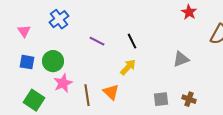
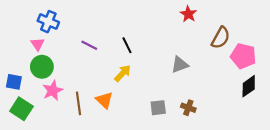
blue cross: (59, 19) -> (48, 22), turned -30
pink triangle: (24, 31) -> (38, 44), moved
blue square: (27, 62) -> (14, 82), moved

